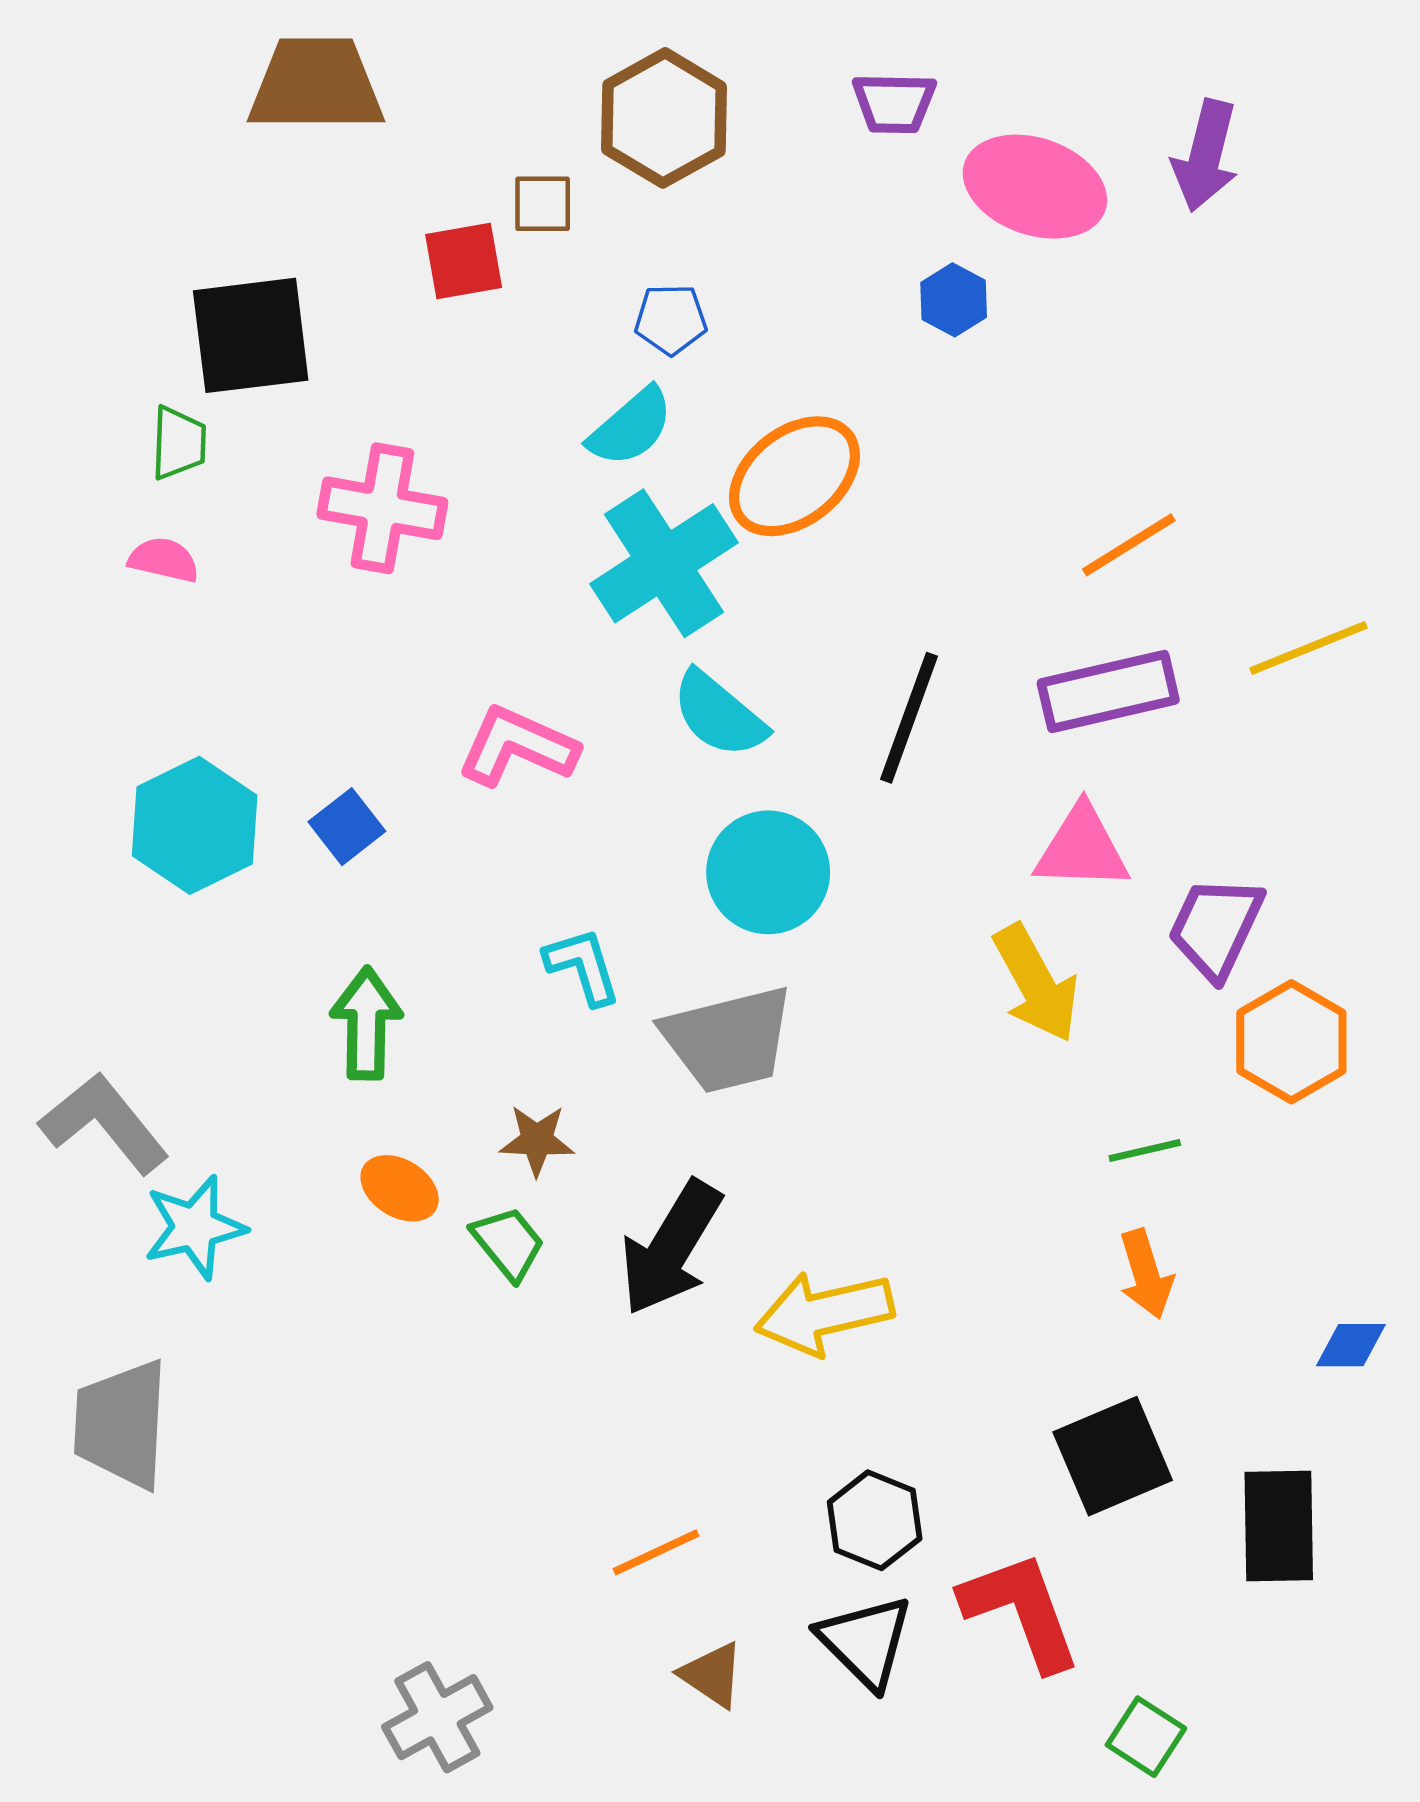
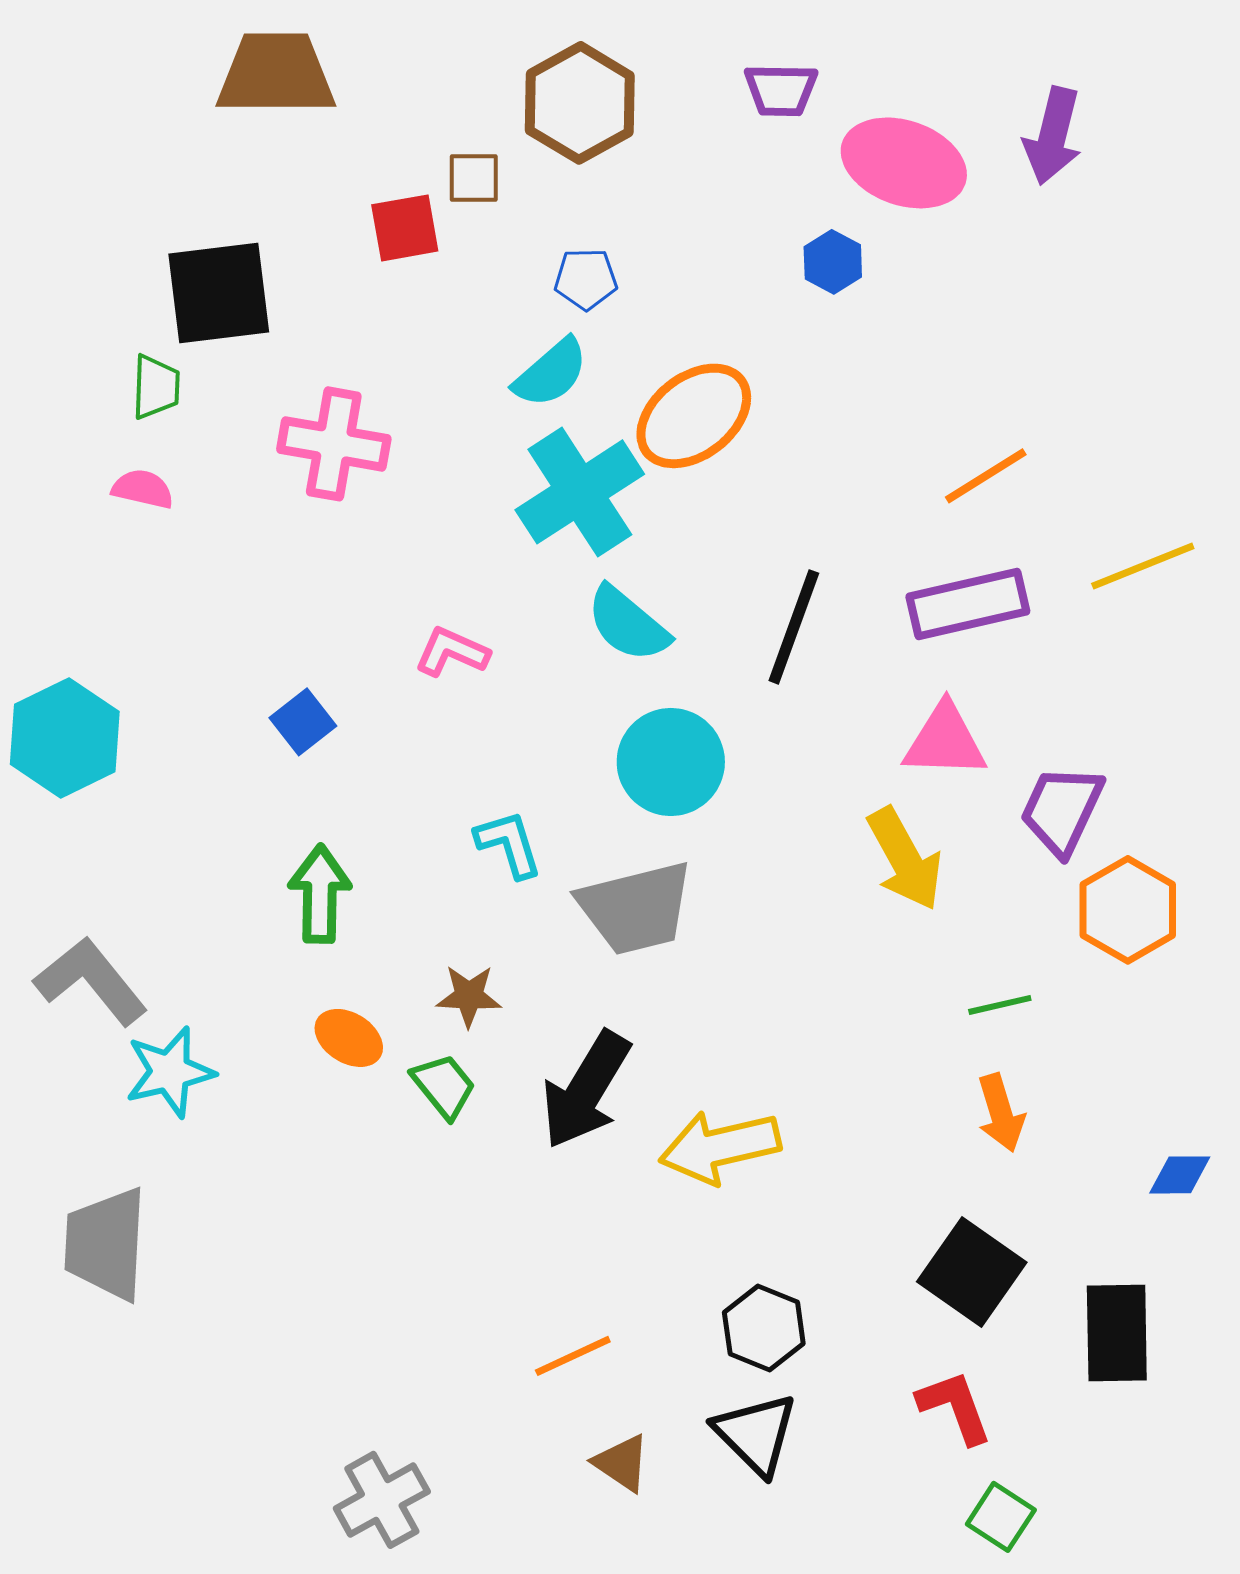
pink L-shape: (517, 746) -> (452, 652), size x0.7
cyan hexagon: (195, 825) -> (65, 738), moved
black square: (1113, 1456) -> (972, 1272), turned -32
red L-shape: (1021, 1611) -> (955, 1407), moved, size x0.7

